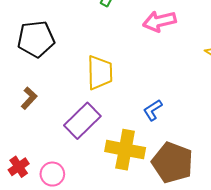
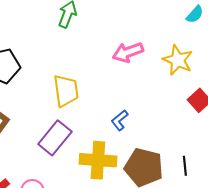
pink arrow: (159, 21) -> (128, 52), moved

